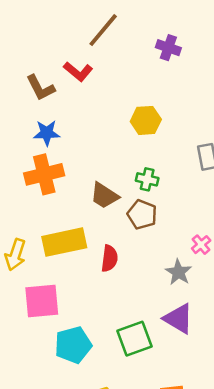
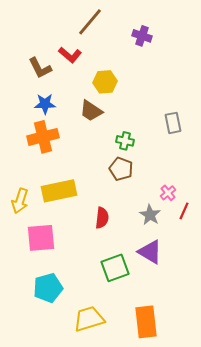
yellow hexagon: (146, 120) -> (105, 82), moved
brown trapezoid: (104, 196) -> (91, 111), moved
red semicircle: (109, 258) -> (102, 218), moved
cyan pentagon: (73, 345) -> (48, 288), moved

